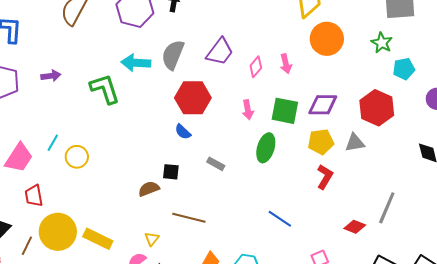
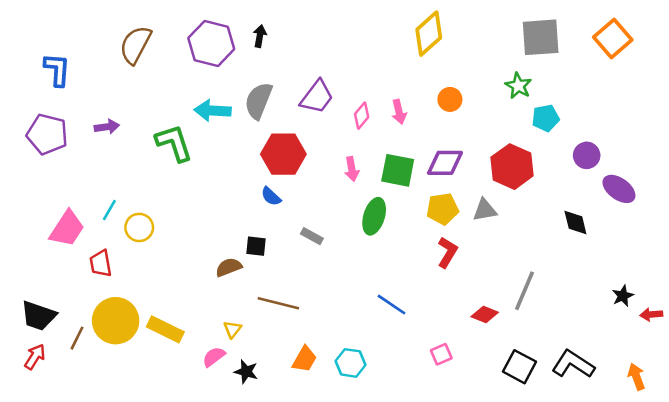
orange circle: (327, 39) -> (450, 99), moved, size x0.6
red trapezoid: (34, 196) -> (101, 263), moved

